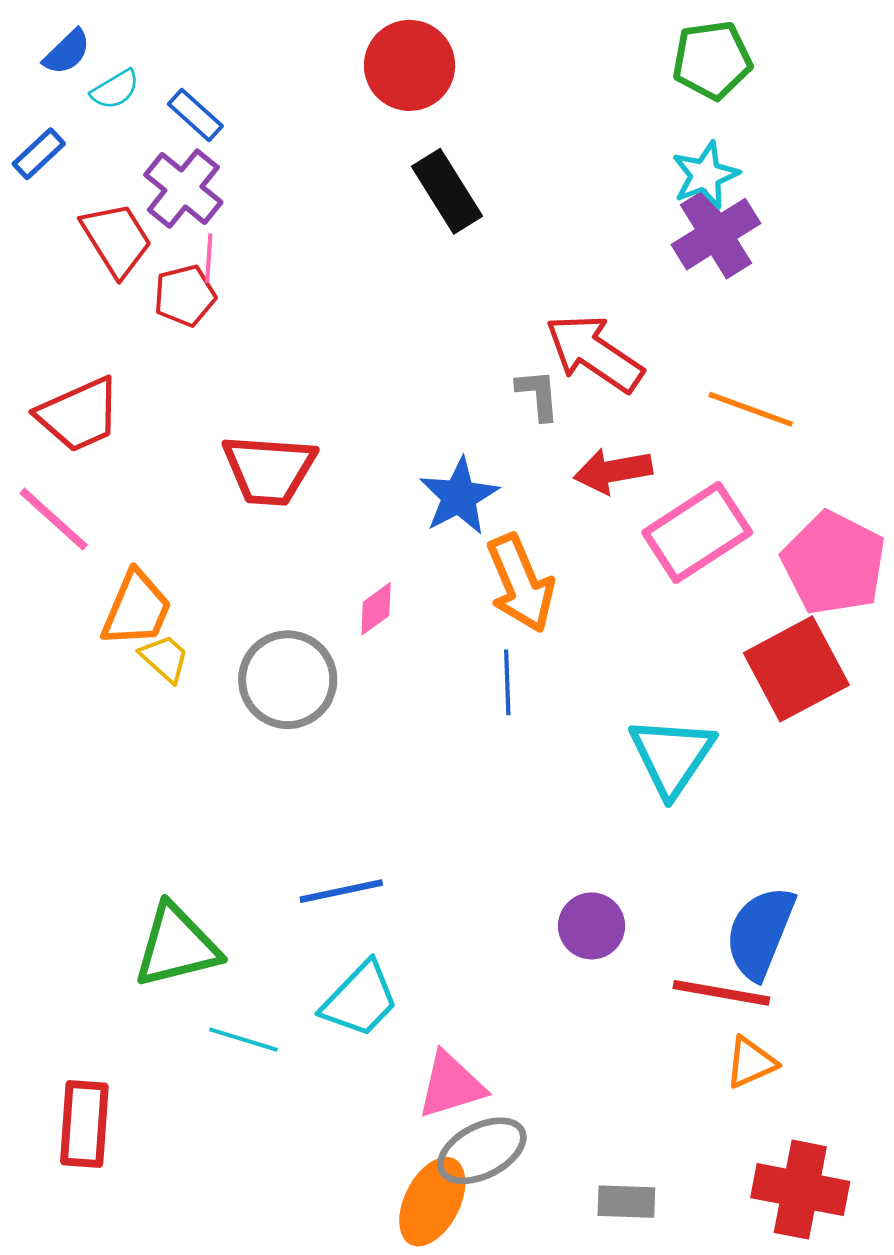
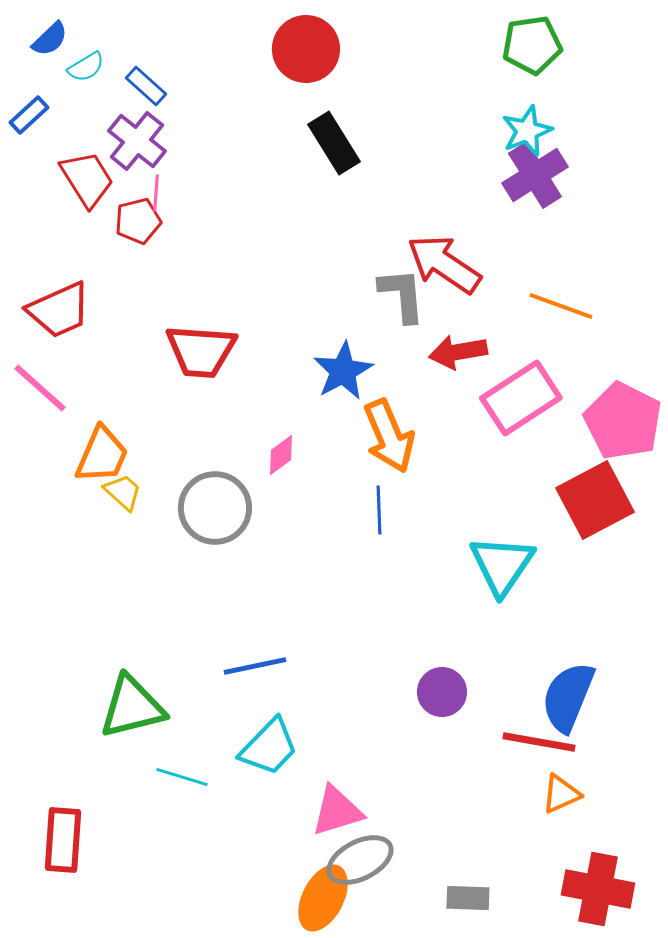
gray L-shape: (538, 395) -> (402, 295), size x1.4

